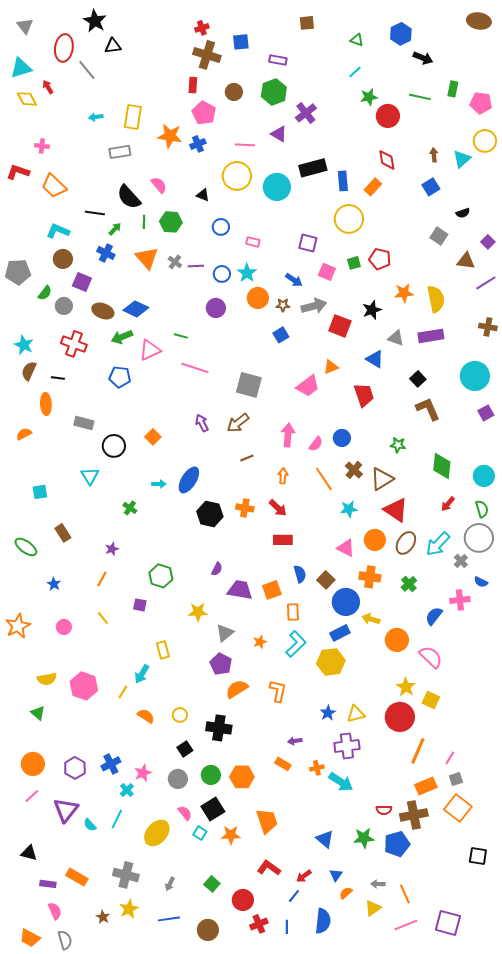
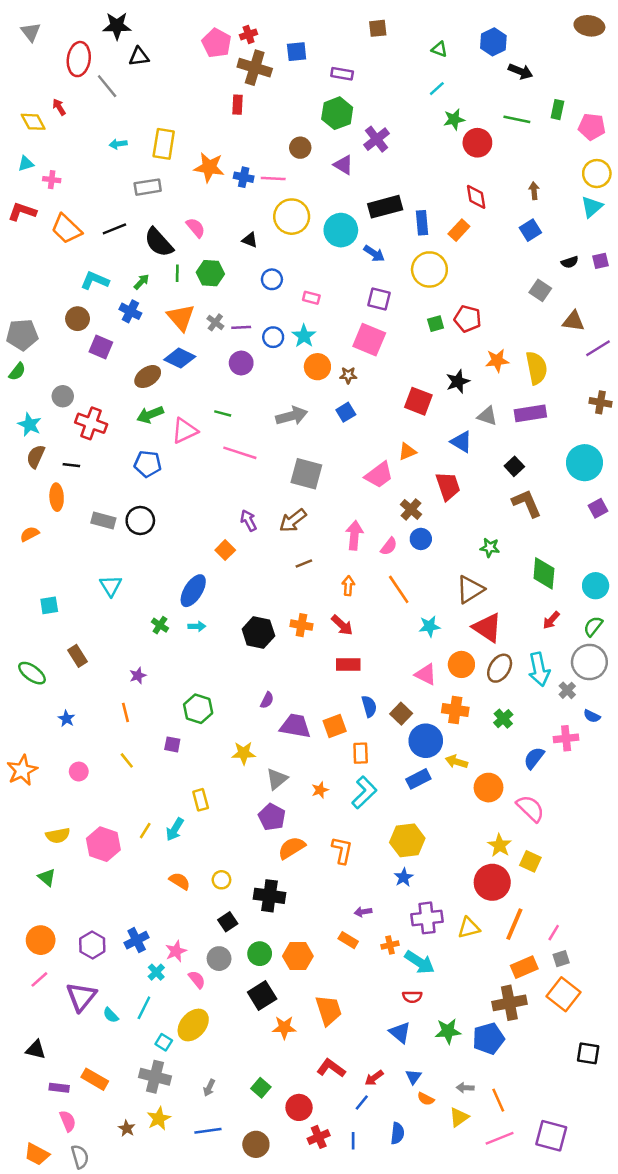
black star: (95, 21) -> (117, 26), turned -30
cyan triangle: (21, 68) -> (26, 164), moved, size x0.6
brown circle: (234, 92) -> (300, 148), moved
pink pentagon: (204, 113) -> (217, 43), moved
blue cross: (198, 144) -> (244, 177), turned 35
pink line: (245, 145) -> (273, 178), moved
cyan triangle: (462, 159) -> (592, 207), moved
black line: (95, 213) -> (114, 229), moved, turned -30
cyan L-shape: (58, 231) -> (95, 281), moved
purple square: (488, 242) -> (600, 261), moved, turned 32
pink square: (327, 272) -> (369, 340), moved, size x1.5
blue arrow: (294, 280) -> (374, 253), moved
green semicircle: (45, 293) -> (17, 372), moved
gray circle: (64, 306) -> (63, 396), moved
gray arrow: (314, 306) -> (292, 416), moved
purple circle: (216, 308) -> (241, 363), moved
blue diamond: (136, 309) -> (180, 358), moved
brown ellipse: (103, 311) -> (148, 377), moved, turned -55
orange square: (153, 437) -> (225, 550), moved
black circle: (114, 446) -> (140, 521), moved
brown cross: (354, 470) -> (411, 509), moved
blue ellipse: (189, 480) -> (193, 591), moved
cyan arrow: (159, 484) -> (197, 626), moved
green semicircle: (482, 509) -> (593, 626), turned -126
cyan arrow: (438, 544) -> (539, 669), turned -56
orange line: (102, 579) -> (126, 712), turned -42
yellow hexagon: (331, 662) -> (407, 840), moved
yellow line: (123, 692) -> (145, 831), moved
yellow triangle: (356, 714) -> (469, 928), moved
red semicircle: (384, 810) -> (412, 997), moved
pink semicircle: (185, 813) -> (197, 979), moved
cyan square: (200, 833) -> (164, 1042), moved
orange semicircle: (346, 893) -> (426, 1099), turned -112
blue semicircle: (323, 921) -> (397, 1133), size x0.7

